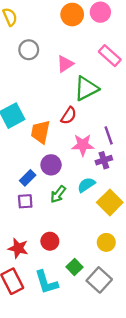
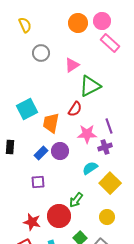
pink rectangle: (110, 56) -> (110, 43), moved
blue rectangle: (28, 178) -> (41, 153), moved
green arrow: (58, 194) -> (76, 200), moved
red circle: (50, 241) -> (59, 216), size x1.5

